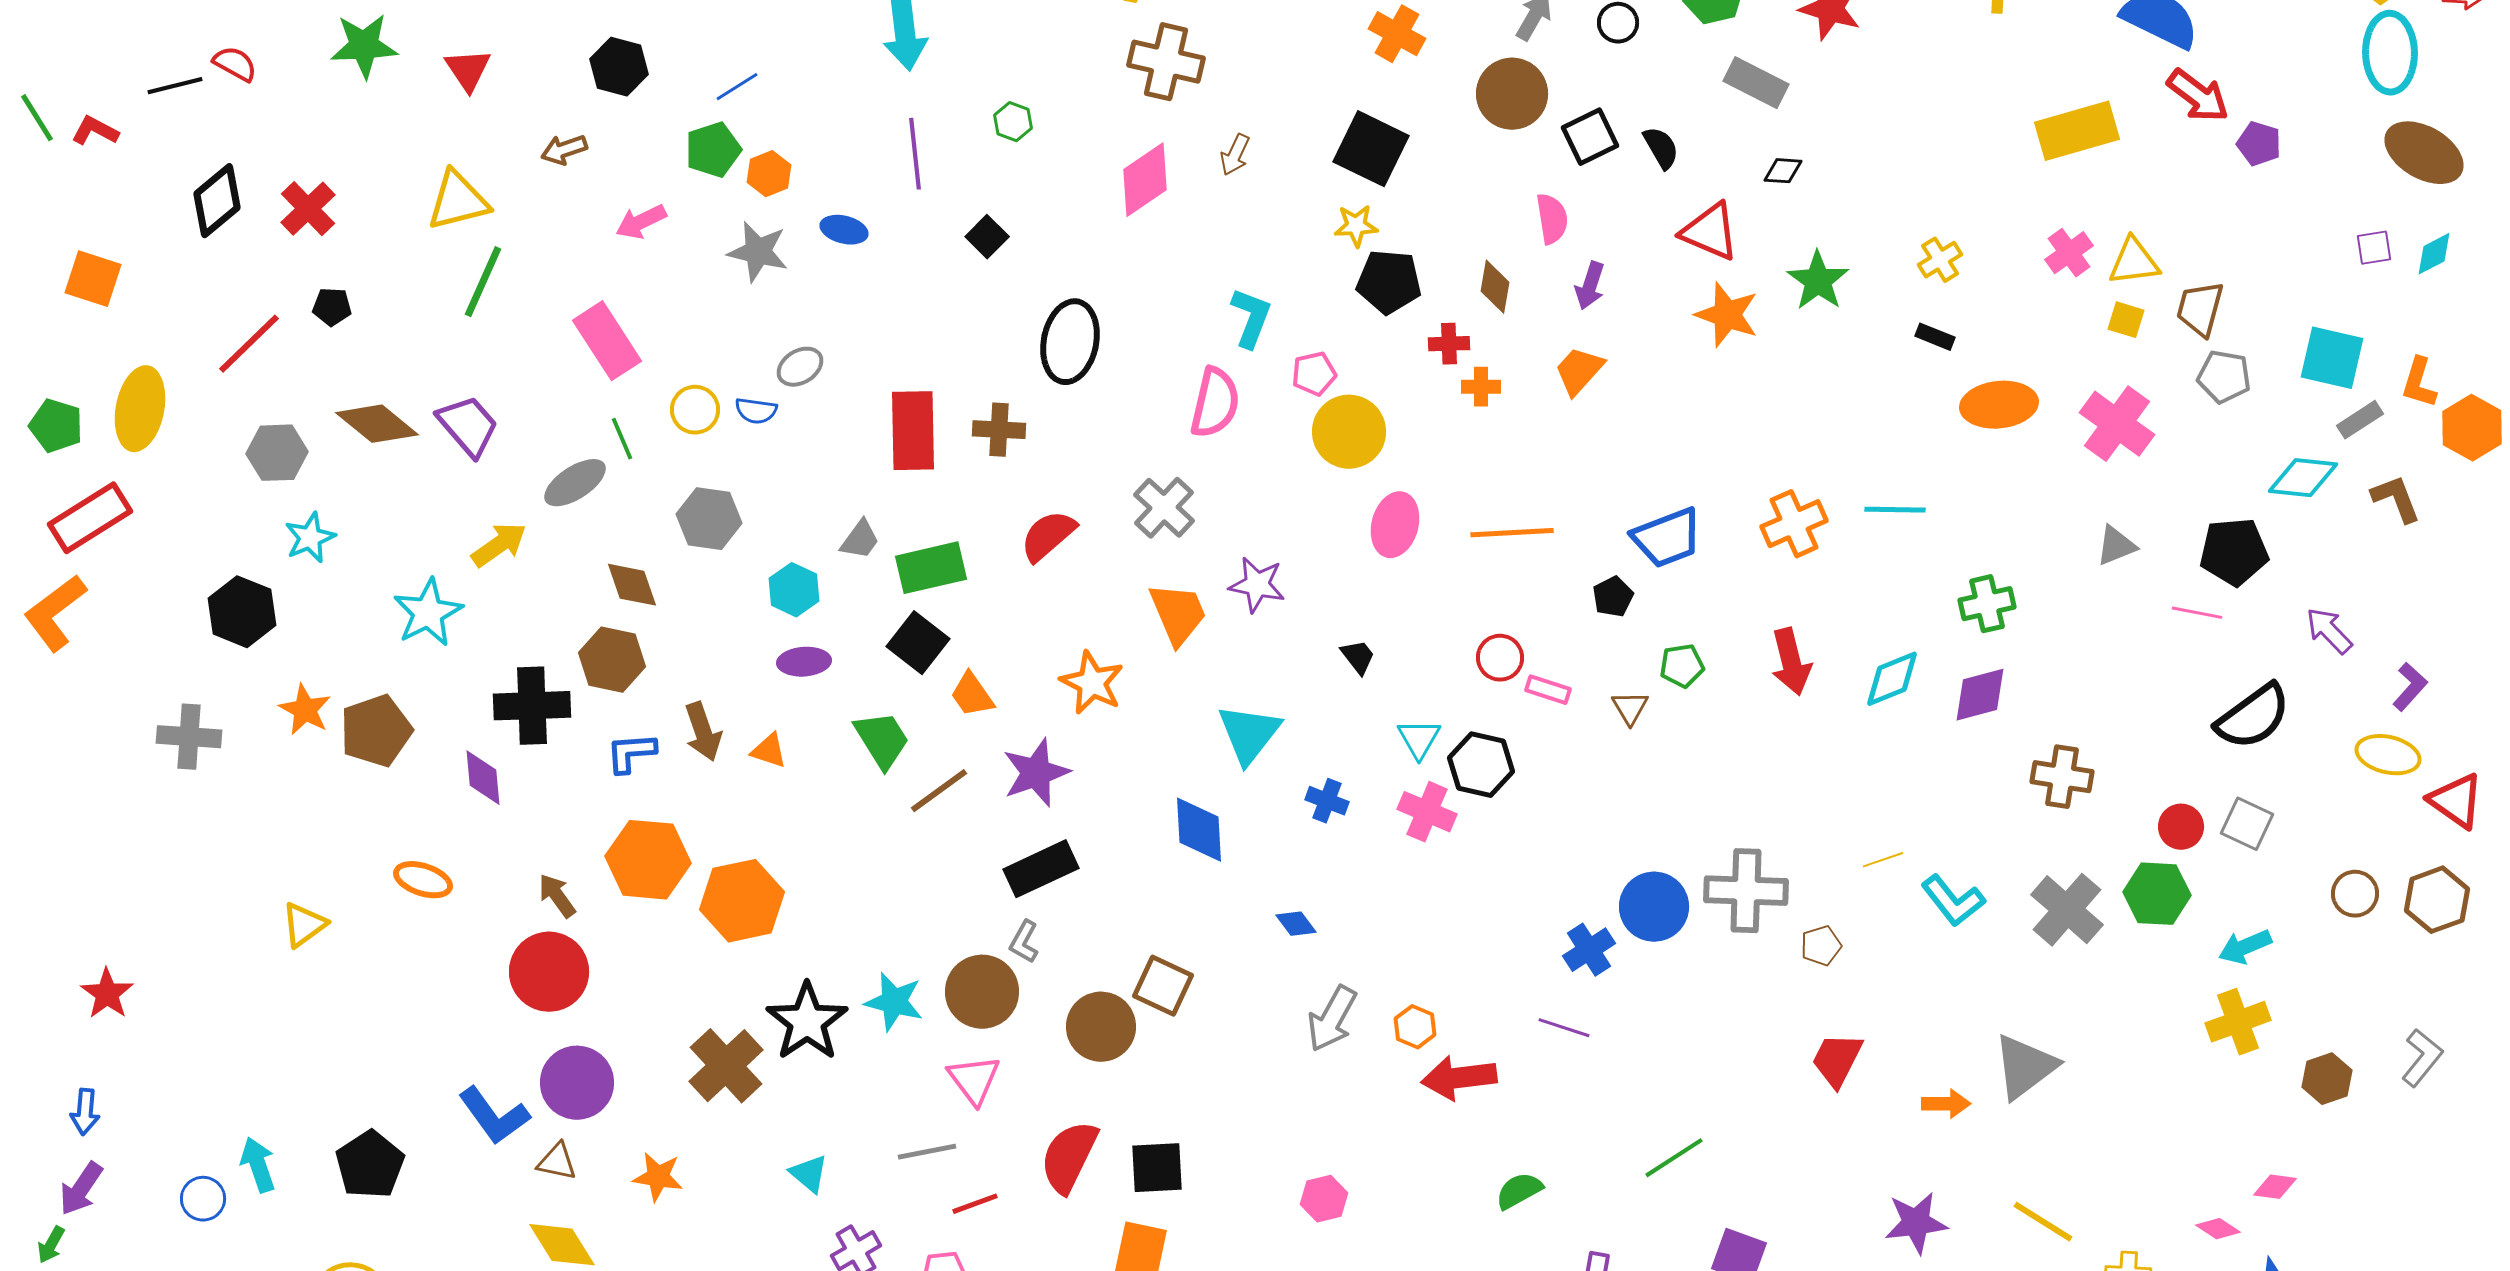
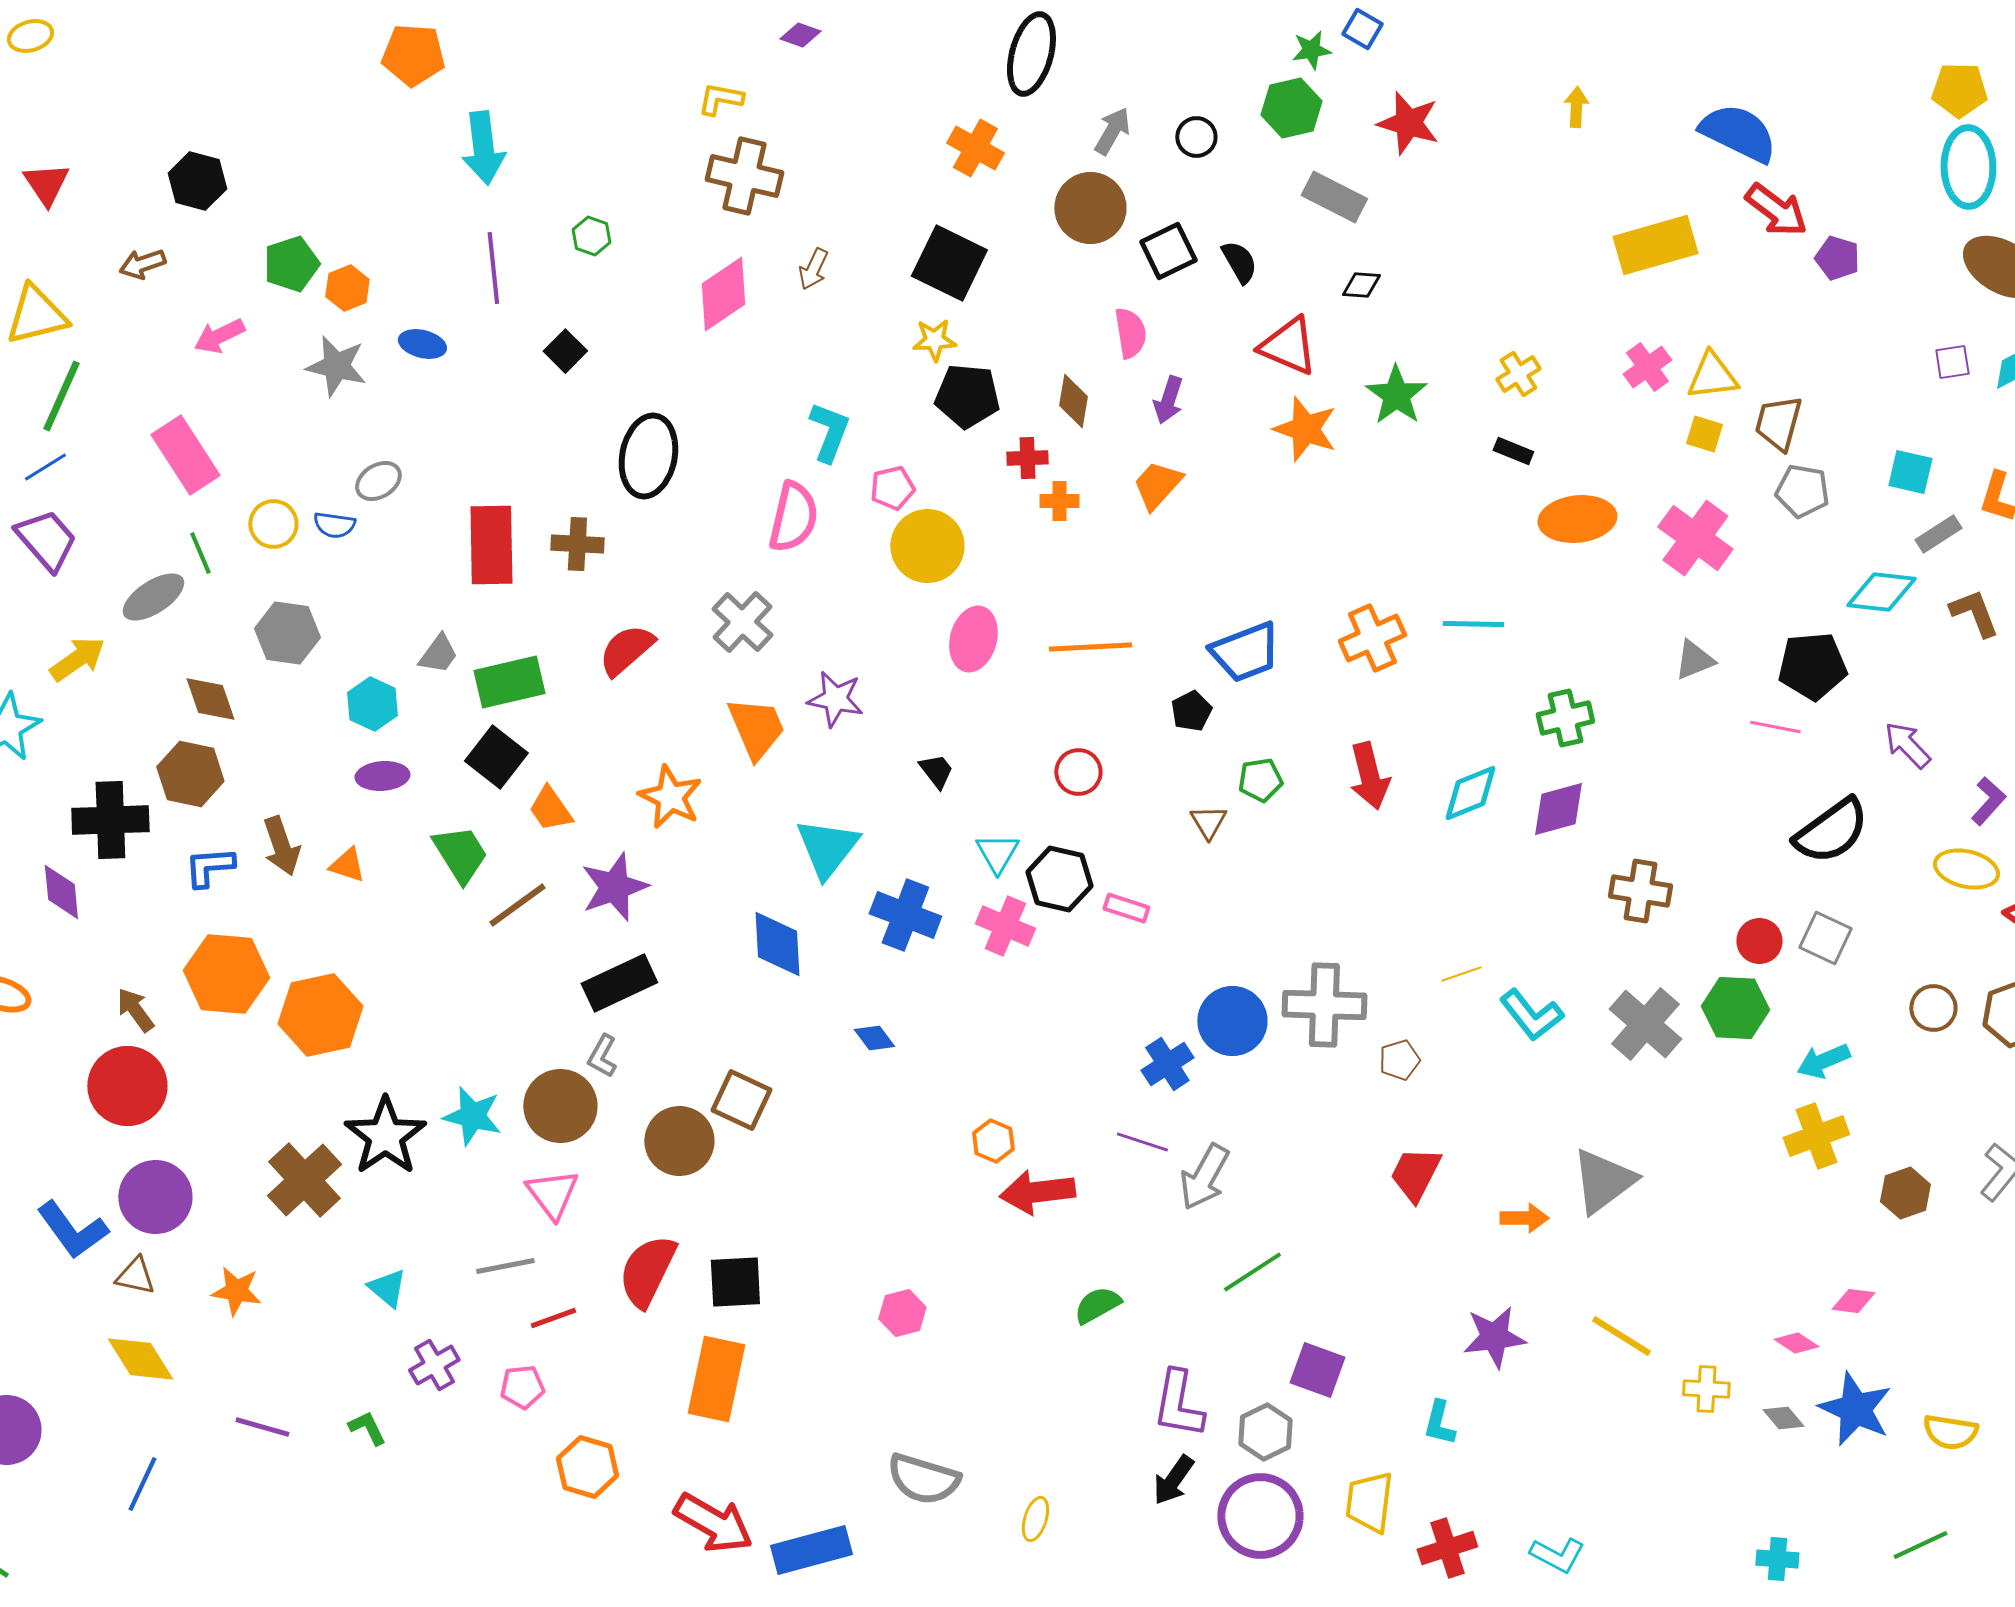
blue line: (737, 87) -> (45, 467), moved
cyan square: (2332, 358) -> (1910, 472), size x0.7
pink rectangle: (1548, 690) -> (1126, 908), moved
blue cross: (1327, 801) -> (905, 915), size x1.6
gray arrow: (1332, 1019) -> (1204, 1177), moved

